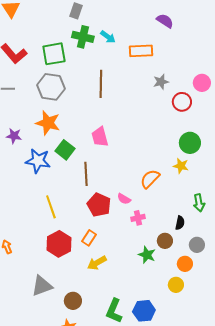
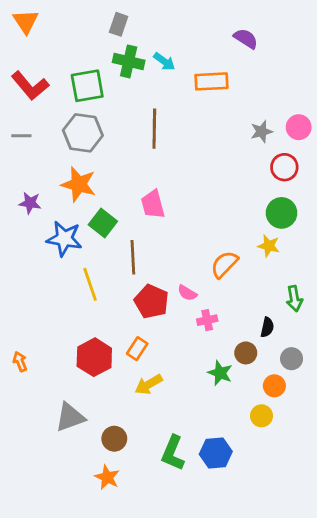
gray star: (161, 82) -> (262, 131), moved
red circle: (182, 102) -> (284, 167), moved
yellow line: (51, 207) -> (90, 284), moved

